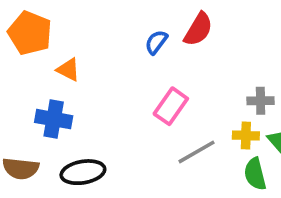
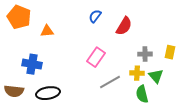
red semicircle: (198, 29) -> (124, 26), moved
blue semicircle: (156, 42) -> (95, 16), moved
orange triangle: (68, 70) -> (47, 31), moved, turned -32

